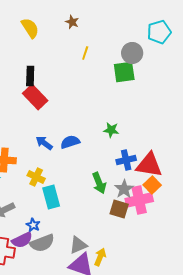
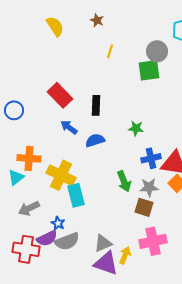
black rectangle: (30, 76) -> (96, 105), moved
blue arrow: (44, 143) -> (69, 127), moved
yellow cross: (36, 177) -> (61, 175), size x1.6
gray star: (124, 189) -> (149, 187), turned 30
pink cross: (139, 200) -> (153, 241), moved

